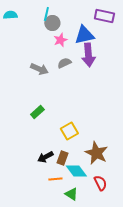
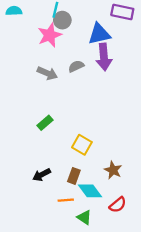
pink star: (60, 40) -> (50, 35), moved, size x1.5
yellow square: (69, 131) -> (82, 145), turned -30
brown star: (96, 153) -> (113, 170), size x0.7
black arrow: (45, 157) -> (42, 175), moved
red semicircle: (100, 183) -> (118, 205), turned 77

